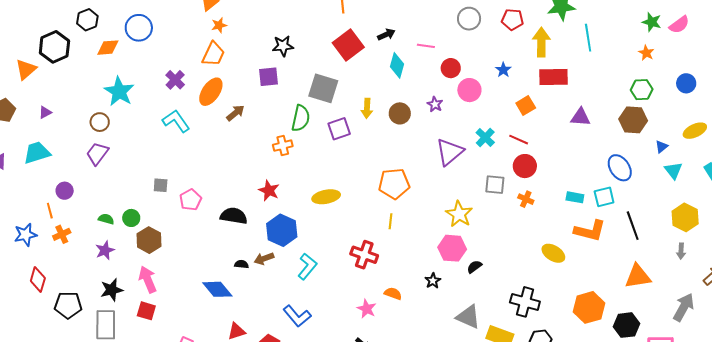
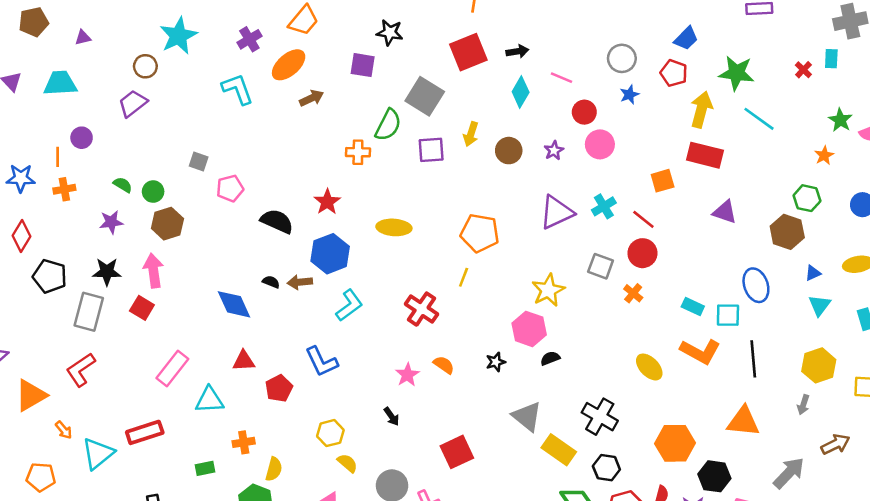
cyan line: (588, 38) -> (759, 119), turned -60
blue star: (503, 70) -> (629, 95), moved

